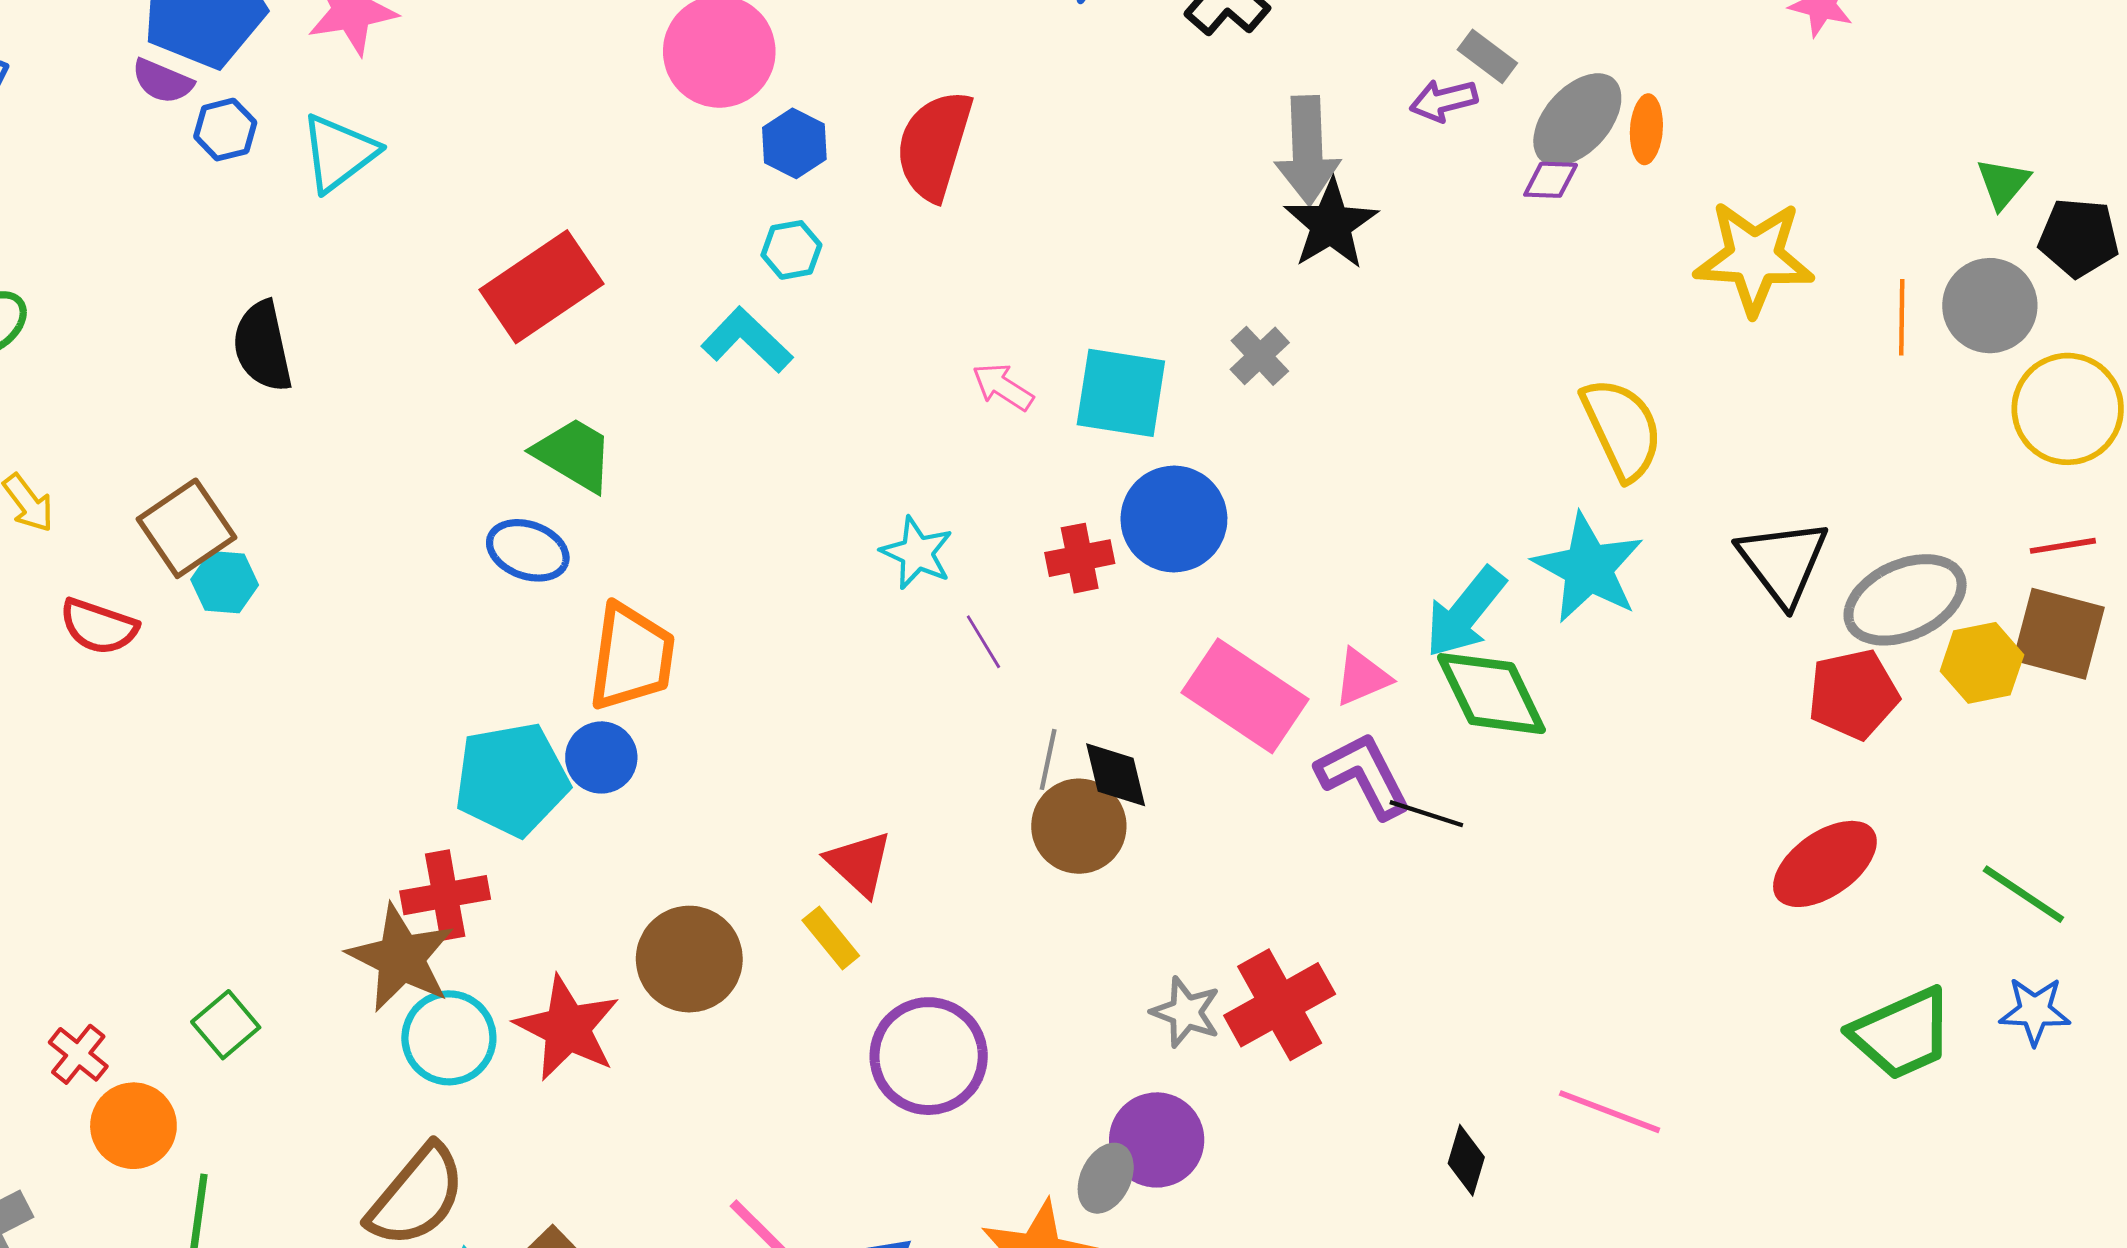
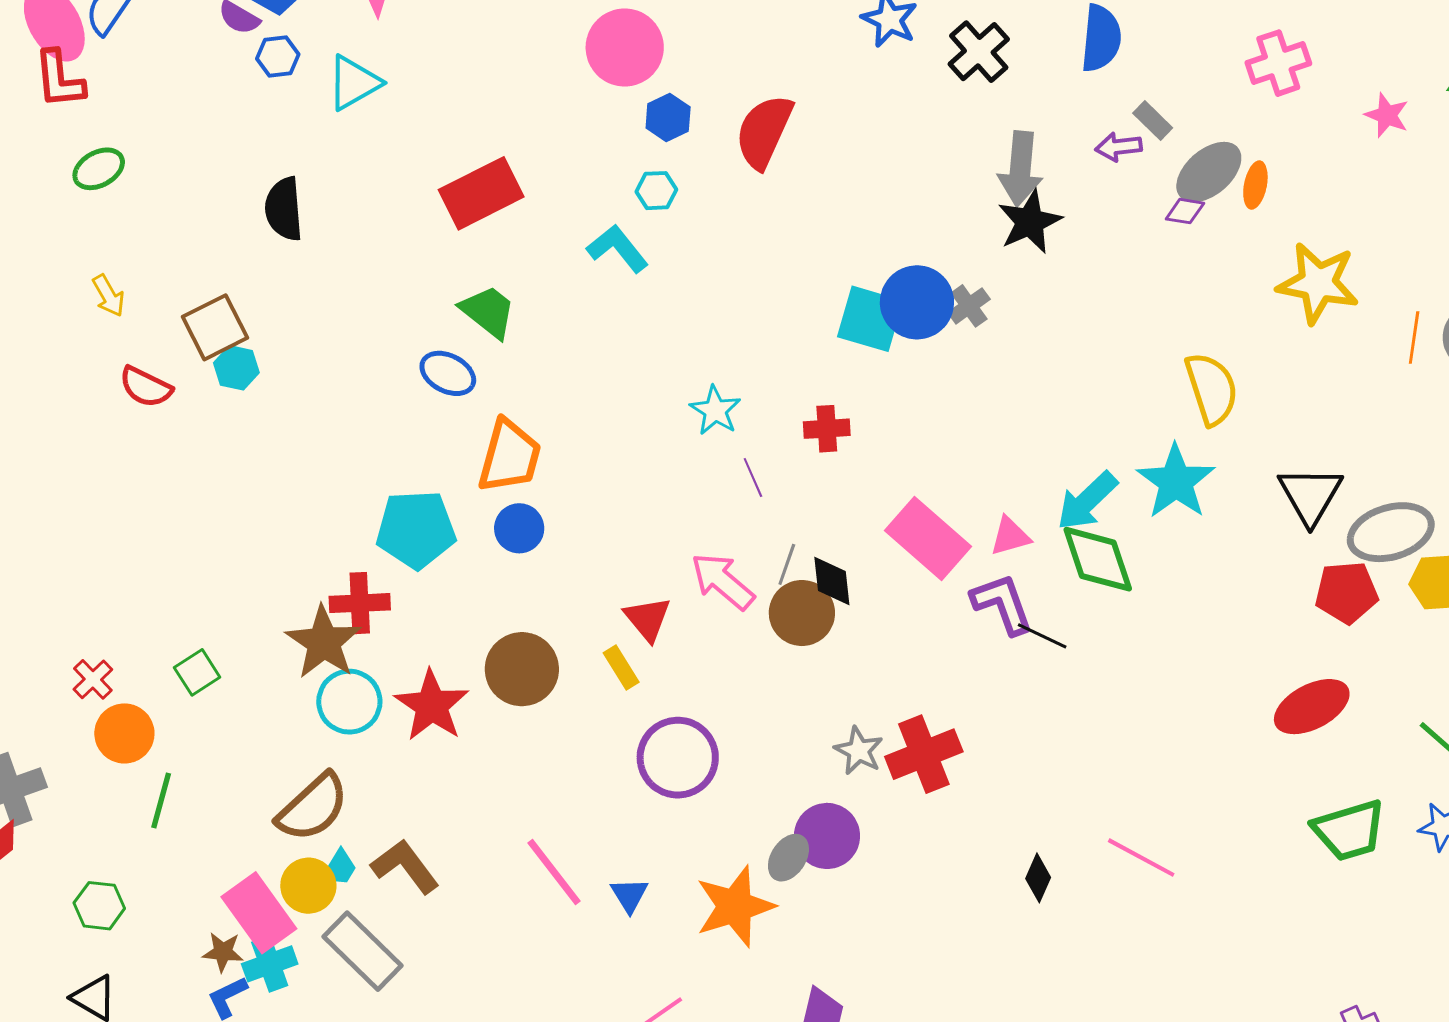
pink arrow: (1003, 387) -> (723, 581), moved, size x1.6
blue circle: (1174, 519) -> (917, 302), moved
blue circle: (601, 757) -> (519, 528), moved

